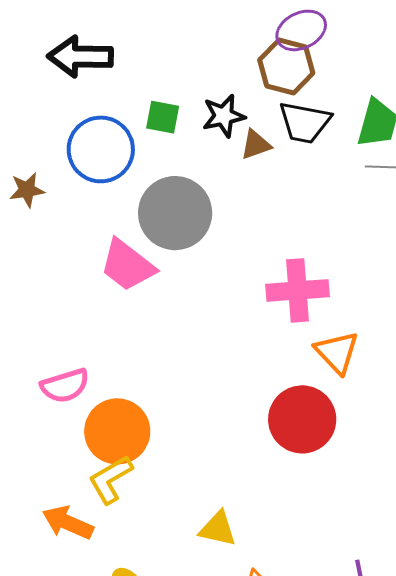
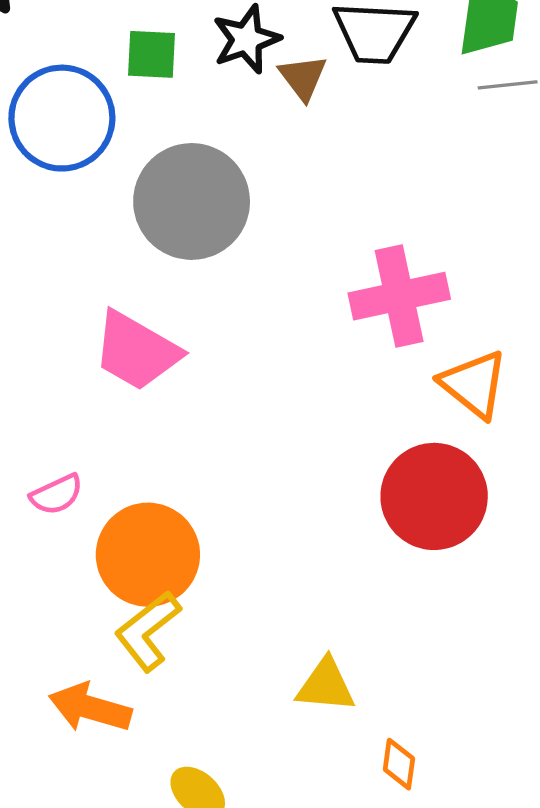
brown triangle: (256, 145) -> (303, 77), turned -40
pink trapezoid: (127, 265) -> (136, 351), moved
pink semicircle: (65, 386) -> (57, 494), size x0.7

